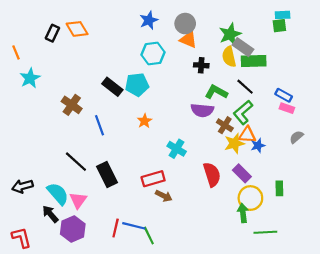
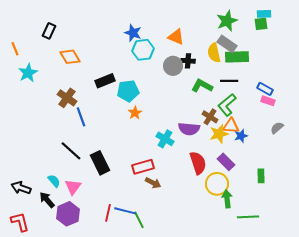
blue star: (149, 20) -> (133, 33), moved, turned -30
gray circle: (185, 24) -> (173, 66), moved
orange diamond: (77, 29) -> (70, 57), moved
green star: (230, 34) -> (227, 21), moved
cyan pentagon: (137, 85) -> (128, 91), moved
black rectangle: (112, 87) -> (105, 81), turned -60
black line: (245, 87) -> (229, 81), turned -42
purple semicircle: (202, 110) -> (189, 129), moved
blue line: (100, 125) -> (81, 117), moved
black arrow: (22, 186) -> (21, 188), moved, turned 36
cyan semicircle: (58, 194) -> (54, 181), size x0.6
yellow circle: (250, 198) -> (217, 184), moved

